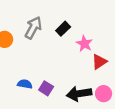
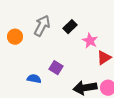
purple square: (46, 88) -> (56, 68), moved

